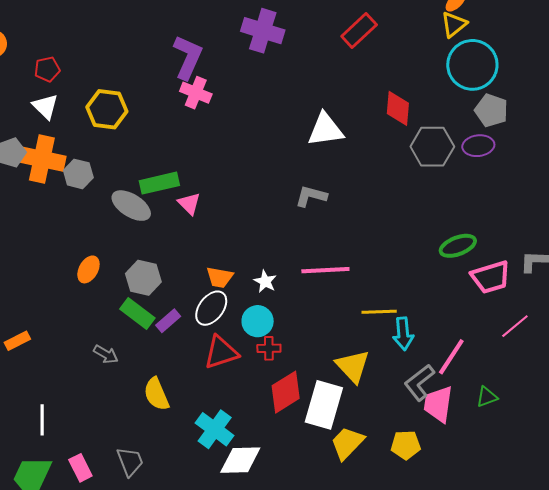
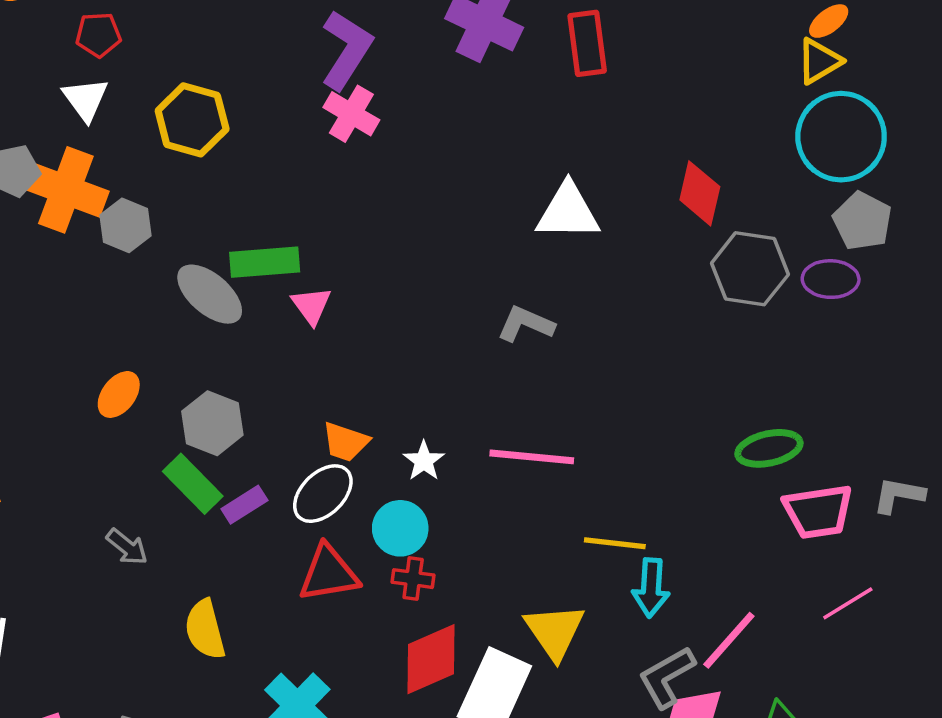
red rectangle: (359, 30) -> (587, 43), moved, turned -63

